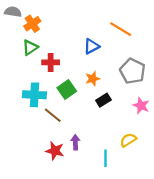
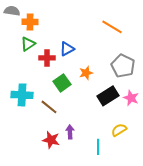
orange cross: (32, 24) -> (30, 22), turned 35
blue triangle: (92, 46) -> (67, 49), moved
cyan cross: (34, 95) -> (22, 95), moved
black rectangle: (103, 100) -> (108, 96), moved, size x1.5

